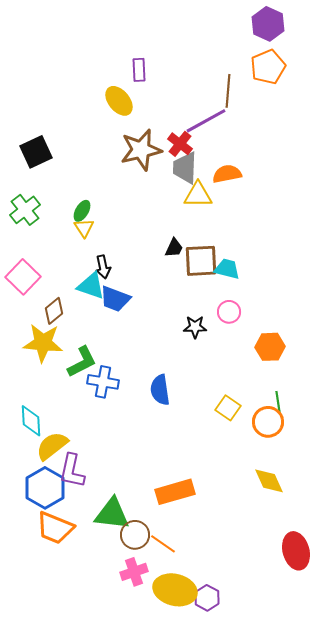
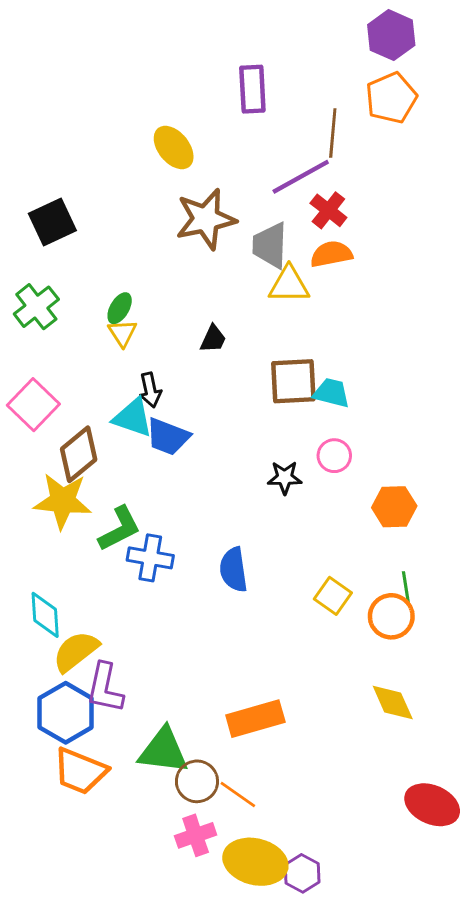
purple rectangle: (139, 70) -> (252, 89), moved, size x1.4
red cross: (180, 144) -> (328, 210), moved
black trapezoid: (174, 248) -> (213, 339), moved
brown diamond: (54, 311) -> (79, 454), size x1.4
red ellipse: (296, 551) -> (432, 805), turned -51

